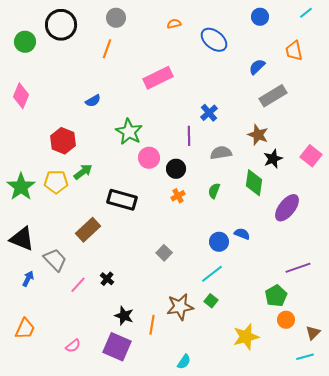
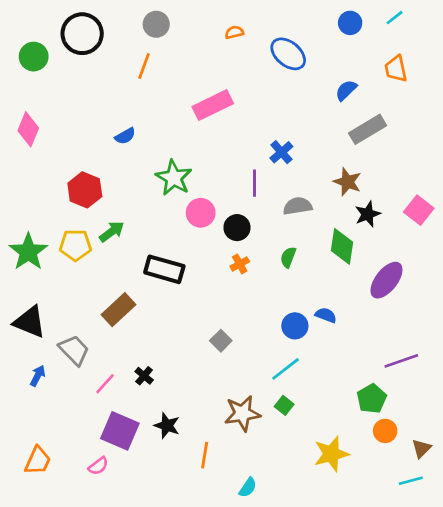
cyan line: (306, 13) -> (395, 18), moved
orange line: (152, 325) -> (205, 455), moved
orange trapezoid: (25, 329) -> (38, 461), moved
purple square: (117, 347) -> (120, 431), moved

